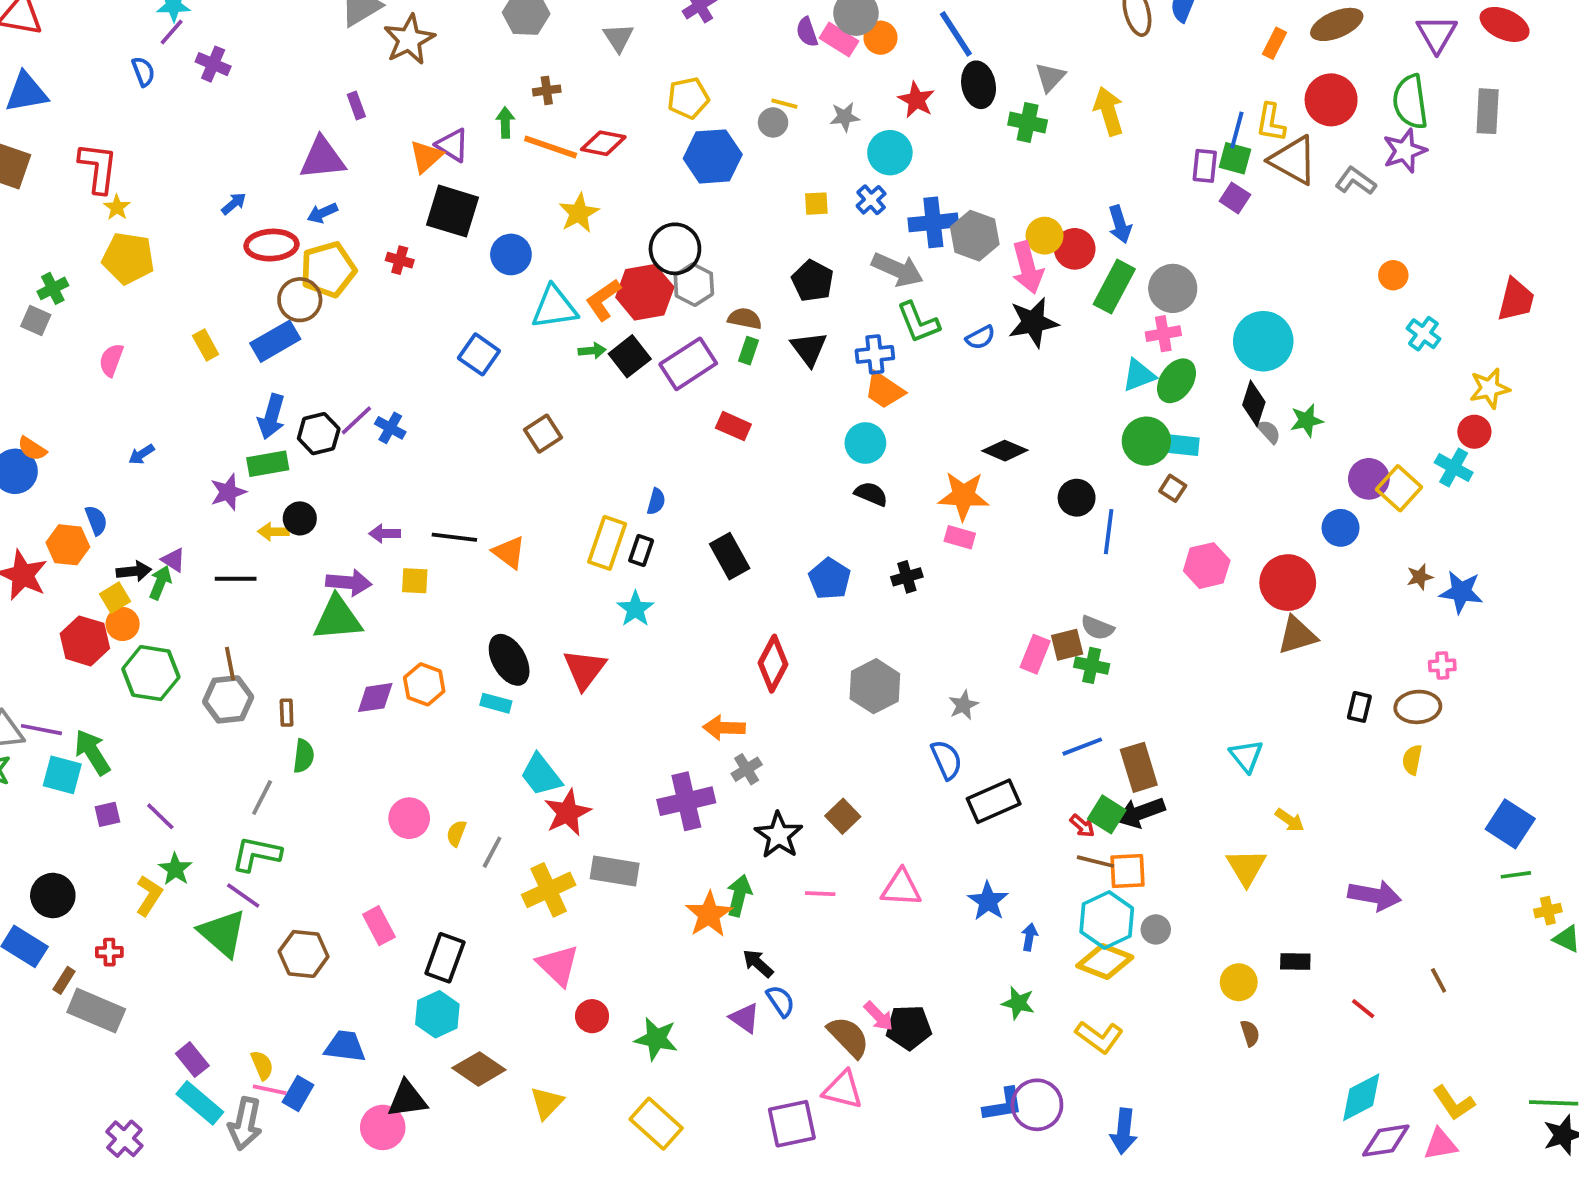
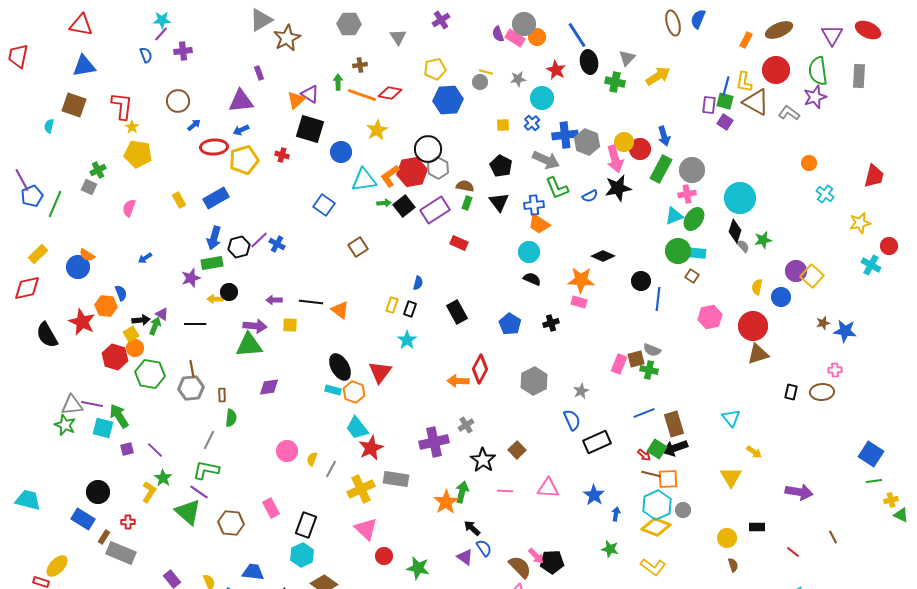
purple cross: (213, 64) -> (183, 51), turned -30
yellow arrow: (1109, 111) -> (658, 76), turned 75
brown circle: (300, 300) -> (178, 101), moved
red circle: (1474, 432) -> (889, 246), moved
cyan cross: (1454, 468) -> (871, 265), moved
yellow rectangle: (607, 543) -> (392, 305), size x0.6
orange hexagon: (424, 684) -> (354, 392), moved
orange arrow: (724, 728) -> (458, 381), moved
yellow semicircle: (1412, 760) -> (757, 287), moved

